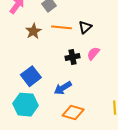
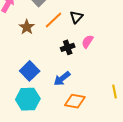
orange line: (61, 27) -> (53, 20), turned -42

